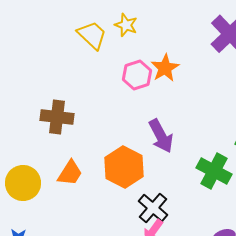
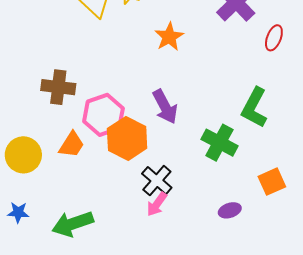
pink hexagon: (137, 75) -> (103, 115), moved, size x1.4

